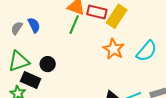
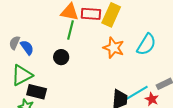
blue semicircle: (34, 25) -> (27, 48), moved
black circle: (48, 64) -> (61, 57), moved

